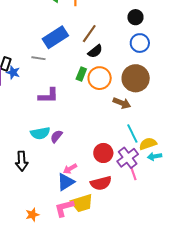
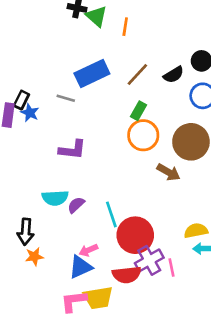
black semicircle: (95, 51) -> (174, 75), moved
green rectangle: (81, 74) -> (139, 111), moved
cyan line: (132, 133) -> (111, 214), moved
red circle: (103, 153) -> (135, 235), size x1.4
purple cross: (128, 158) -> (149, 260), moved
orange star: (32, 215) -> (34, 257), moved

